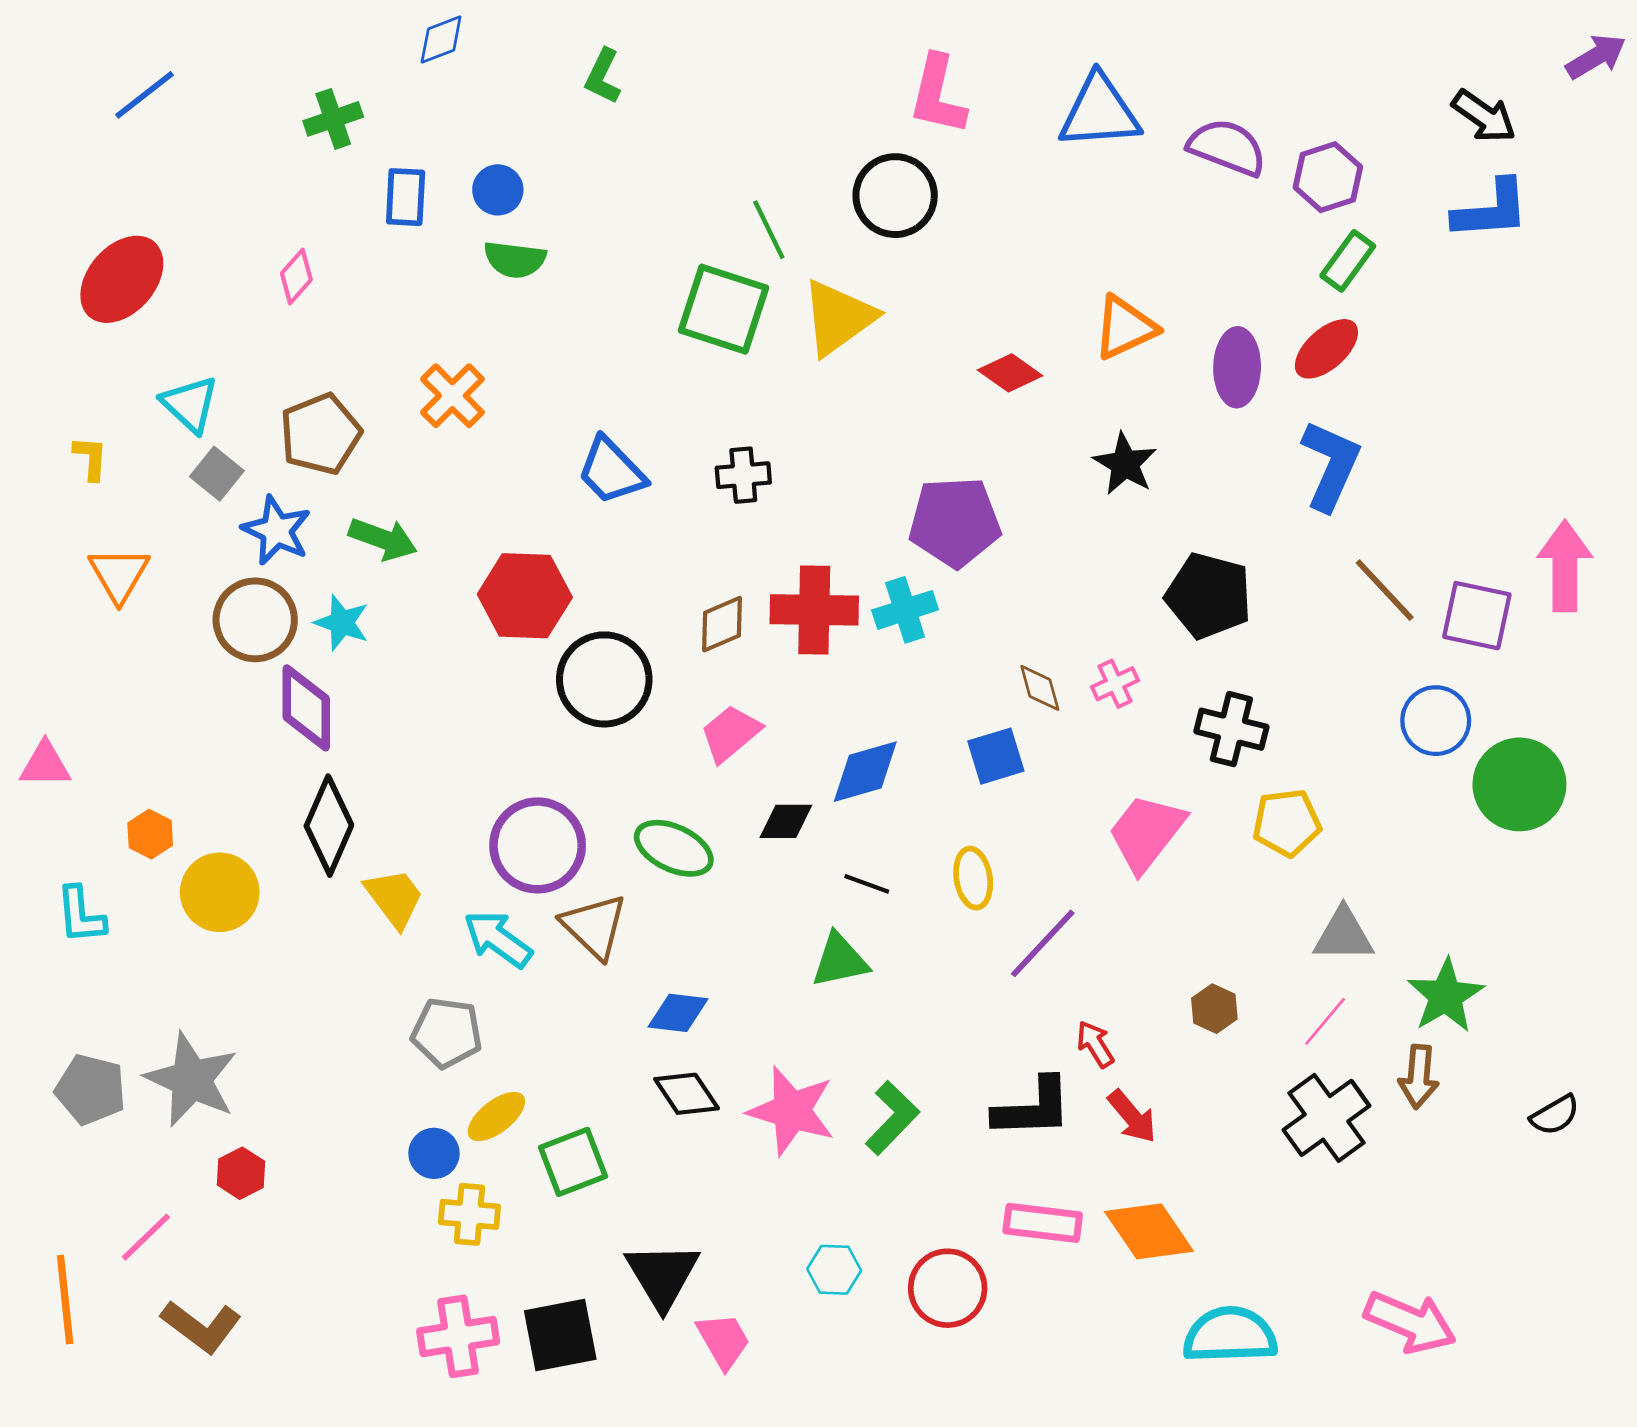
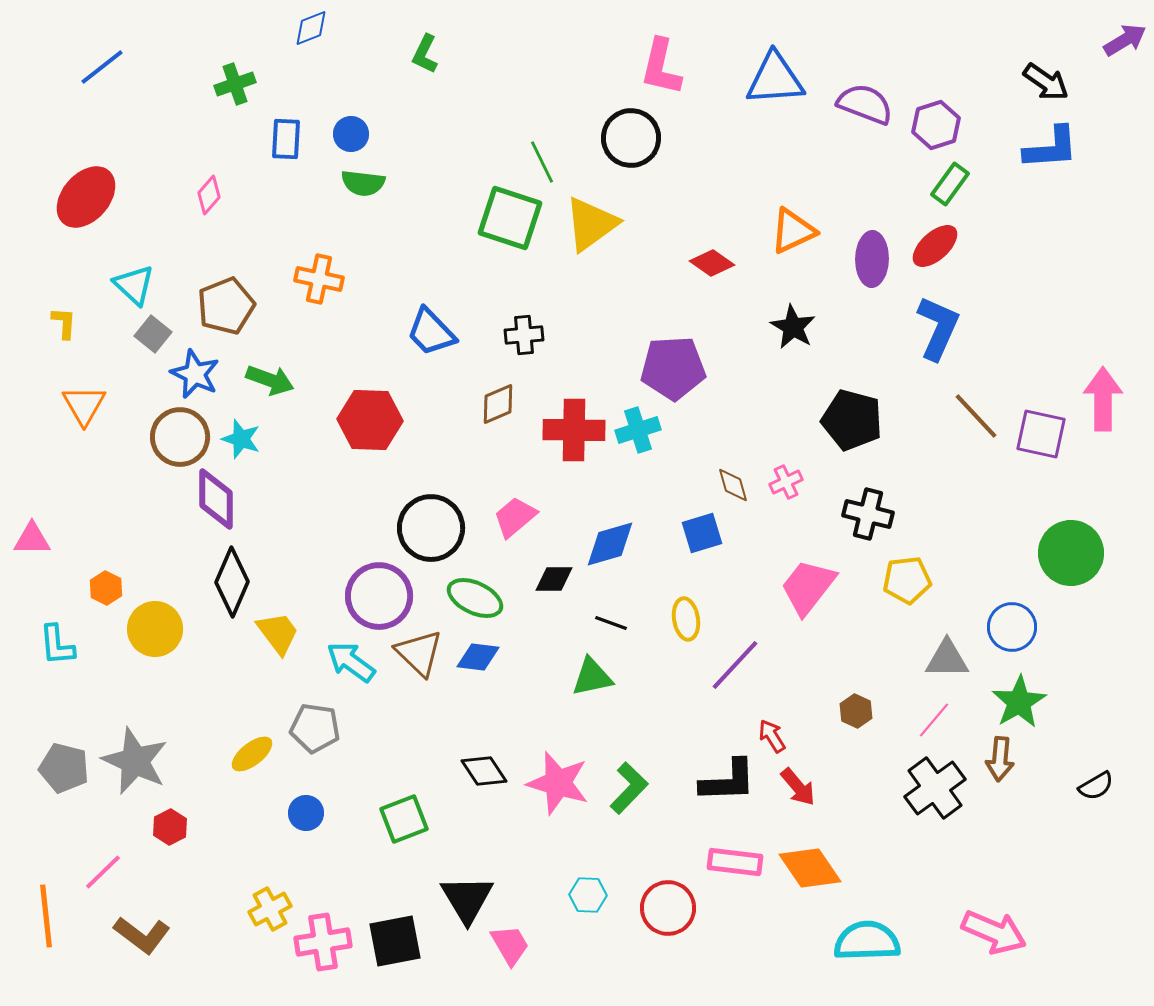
orange cross: (452, 396) -> (319, 279), turned -33
brown diamond: (722, 624) -> (498, 404), moved
black circle: (604, 679) -> (431, 528), moved
blue circle: (1436, 721) -> (1012, 627), moved
blue diamond: (678, 1013) -> (478, 657), moved
yellow ellipse: (496, 1116) -> (252, 754), moved
yellow cross: (469, 1214) -> (270, 909), moved, turned -33

